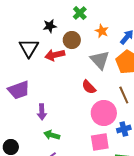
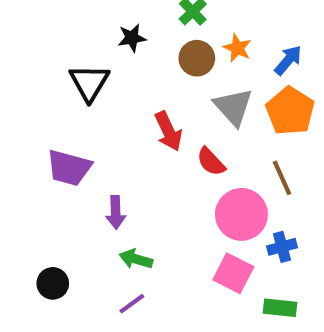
brown circle: (72, 40) -> (197, 58), moved
red arrow: (55, 55) -> (168, 131), moved, turned -102
purple trapezoid: (19, 90) -> (69, 168), turned 35
pink square: (100, 142) -> (233, 273), turned 36

